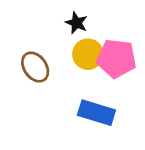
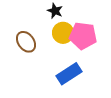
blue rectangle: (96, 113) -> (69, 74), turned -50

